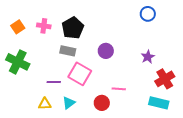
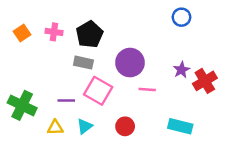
purple circle: (106, 51) -> (130, 63), size x1.5
green cross: (18, 62) -> (22, 105), moved
red cross: (165, 79) -> (205, 81), moved
pink line: (119, 89) -> (147, 90), moved
cyan rectangle: (159, 103) -> (180, 126), moved

